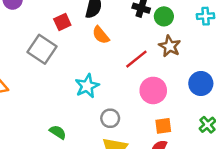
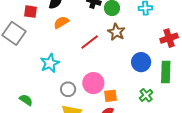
red square: (62, 22) -> (30, 12), turned 32
orange semicircle: (101, 35) -> (61, 22), turned 98
pink circle: (153, 90) -> (93, 83), moved

